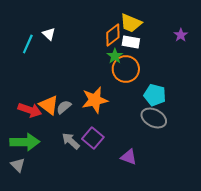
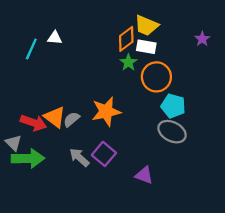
white triangle: (49, 34) -> (55, 38), turned -40
orange circle: (126, 69) -> (156, 77), moved
gray triangle: (18, 165) -> (13, 143), moved

